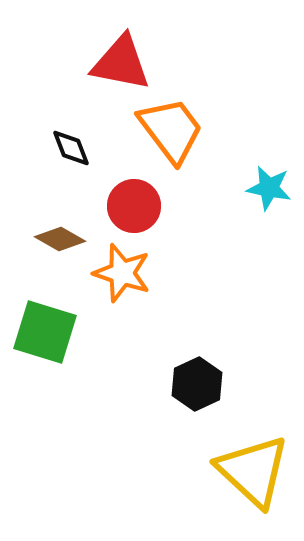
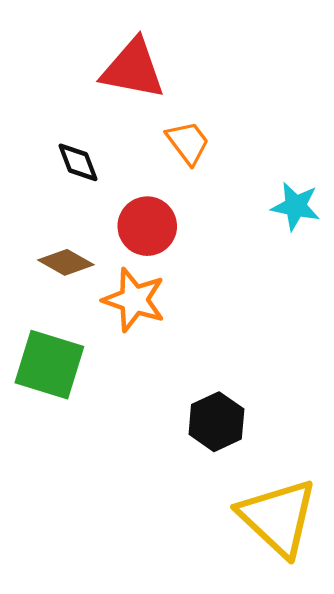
orange trapezoid: (171, 130) -> (188, 143), size x0.6

